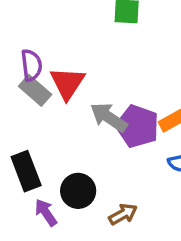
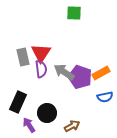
purple semicircle: (31, 65) -> (41, 69), moved
gray rectangle: (35, 90) -> (23, 57), turned 36
black rectangle: (26, 171) -> (18, 102), turned 45

